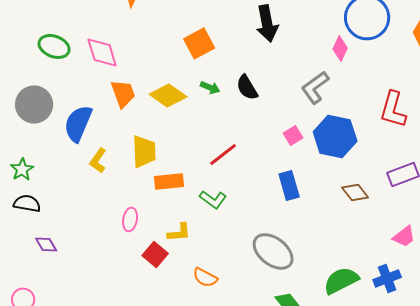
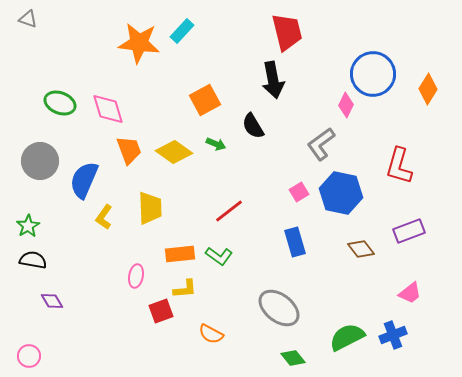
black semicircle: (247, 87) -> (253, 126), moved
orange rectangle: (169, 181) -> (180, 254), moved
red square: (155, 254) -> (161, 311), turned 30

